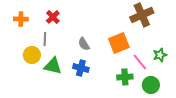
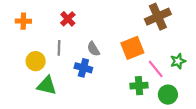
red cross: (53, 17) -> (68, 19), moved
gray line: (45, 39) -> (59, 48), moved
green triangle: (53, 66) -> (47, 86), moved
blue cross: (81, 68) -> (83, 68), moved

